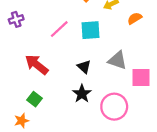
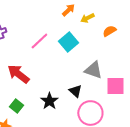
cyan square: (90, 30) -> (68, 42), turned -36
black triangle: (84, 67) -> (75, 91), moved
black star: (82, 94) -> (49, 101), moved

